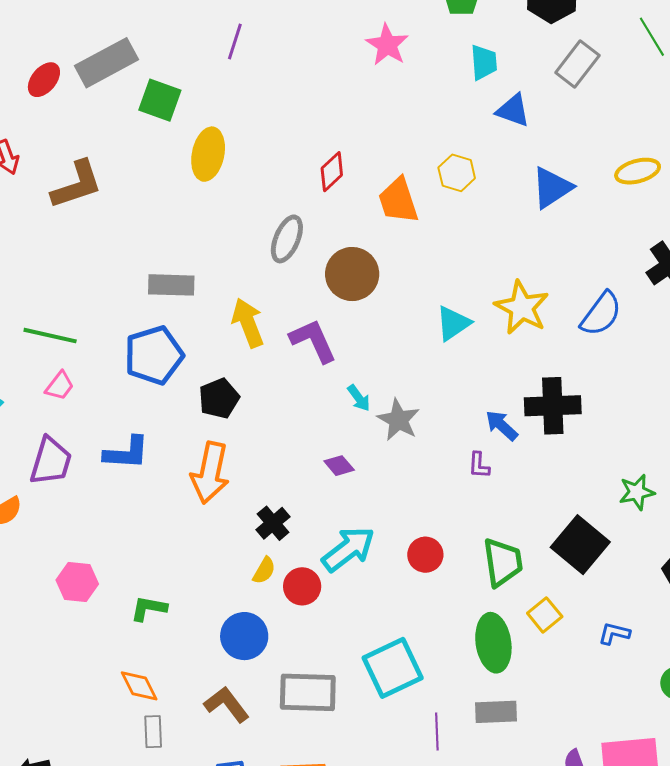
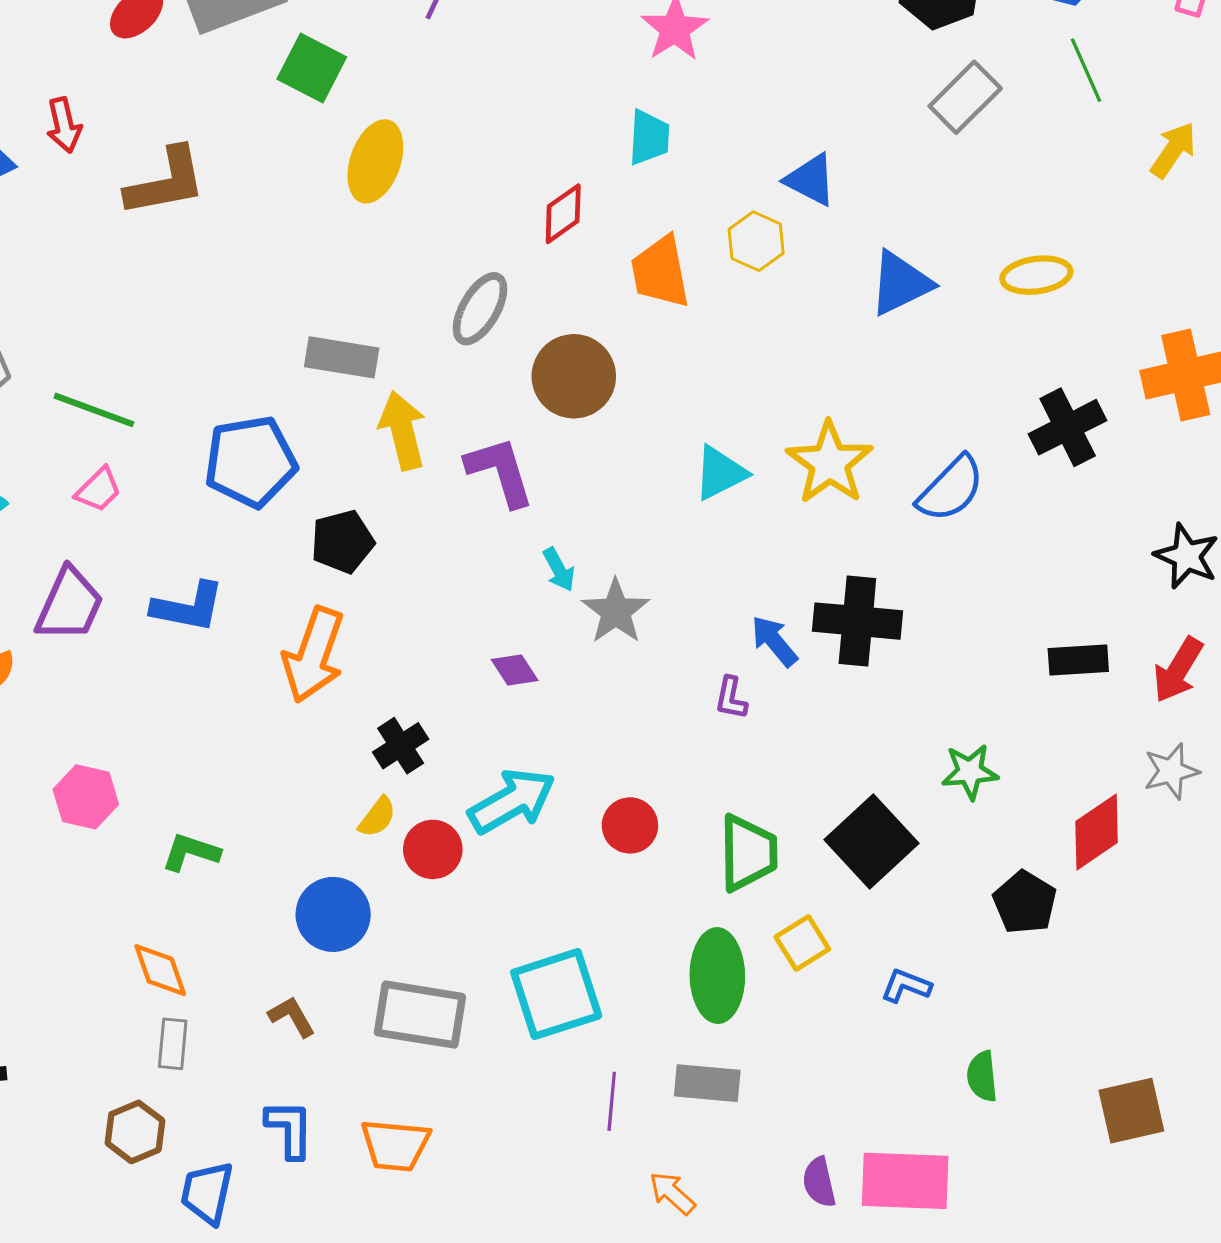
cyan trapezoid: (484, 62) -> (649, 137), moved
blue triangle: (513, 110) -> (811, 180), moved
gray rectangle: (171, 285) -> (342, 357), moved
brown L-shape: (227, 704) -> (292, 1017), size x0.7

